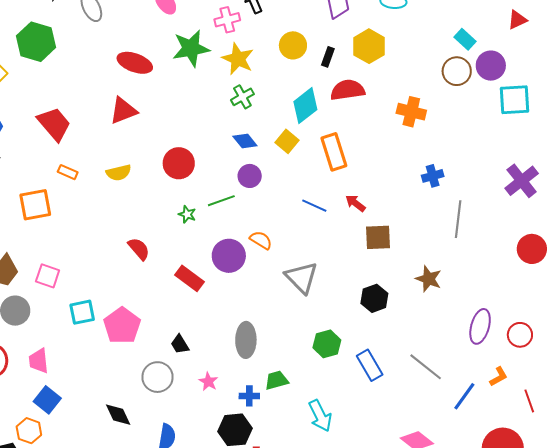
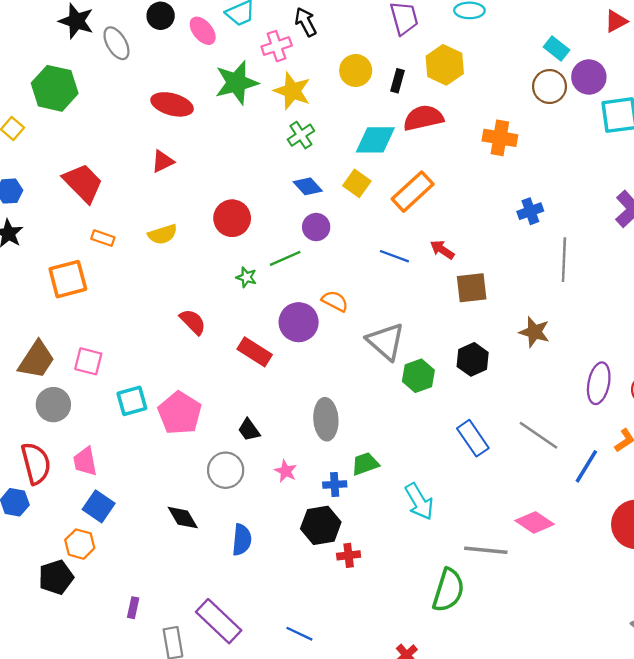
cyan diamond: (305, 106) -> (375, 140), turned 42
red triangle: (123, 111) -> (163, 161), size x0.7
orange rectangle: (334, 152) -> (413, 192), turned 69
green hexagon: (327, 344) -> (418, 376), moved

